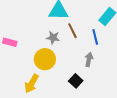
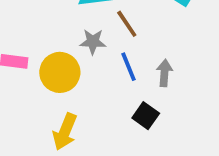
blue line: (95, 37) -> (128, 67), moved
yellow circle: (45, 59) -> (60, 72), moved

